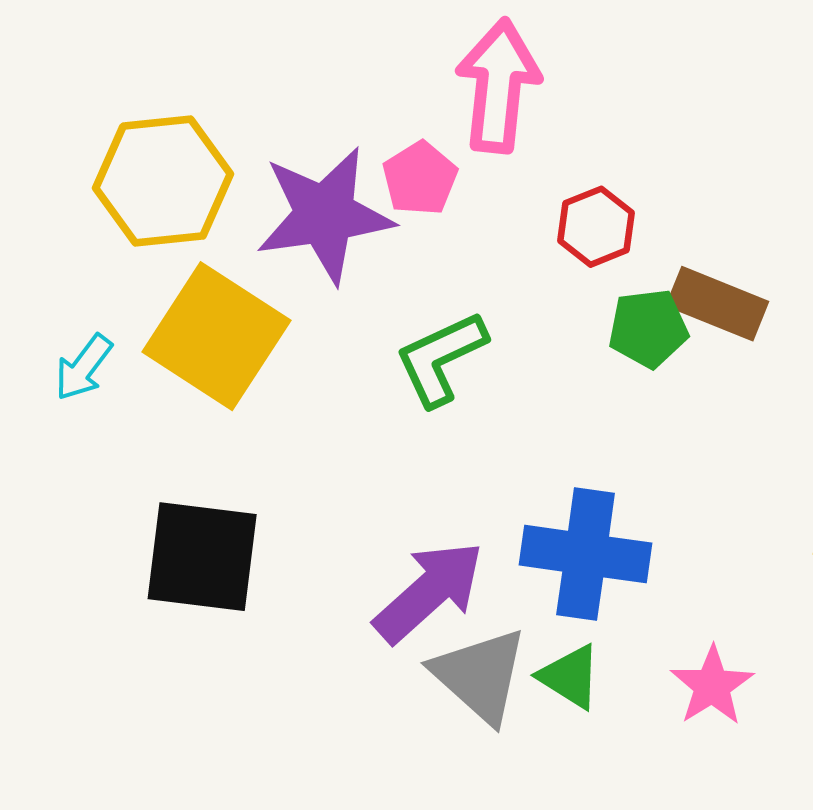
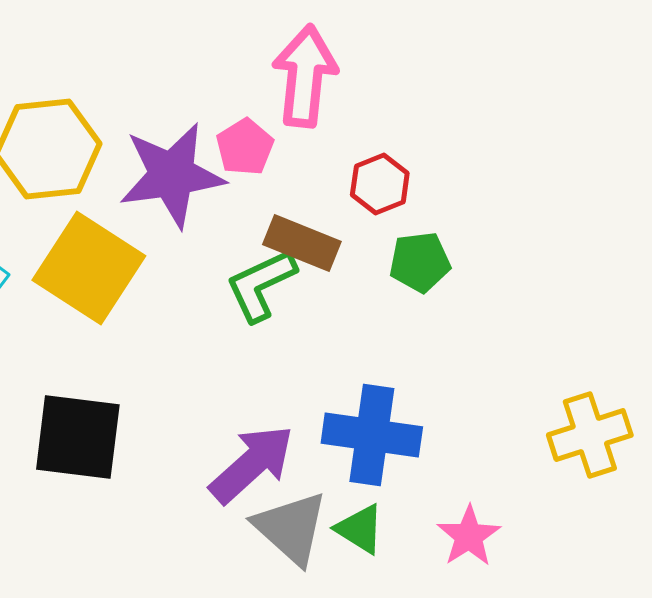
brown rectangle: (717, 304) -> (302, 243), moved

